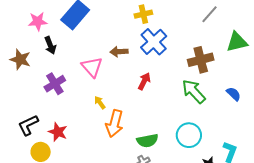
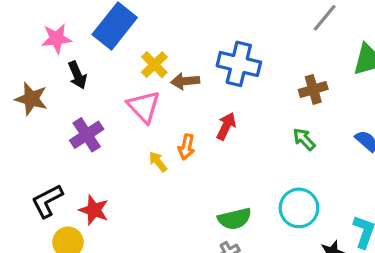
yellow cross: (143, 14) -> (154, 65), moved, turned -30
blue cross: (154, 42) -> (239, 64), turned -32
brown cross: (201, 60) -> (313, 89), size x0.7
green arrow: (194, 91) -> (304, 139), size x0.6
orange arrow: (114, 123) -> (186, 147), moved, size x0.6

